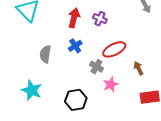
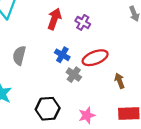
blue cross: (75, 46) -> (62, 55), moved, turned -32
pink star: (111, 84) -> (87, 115), moved

